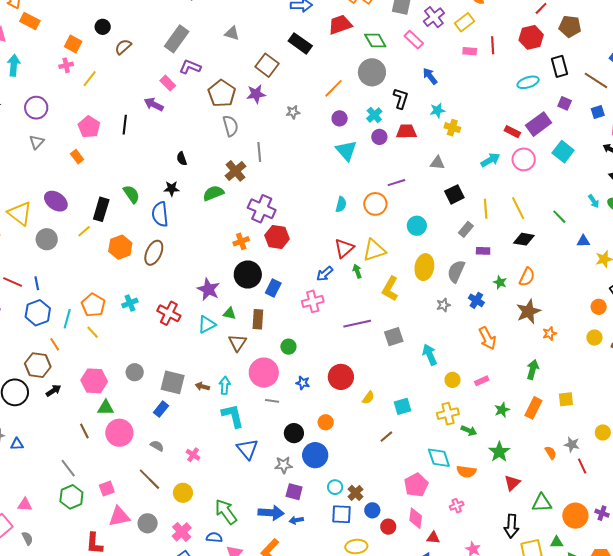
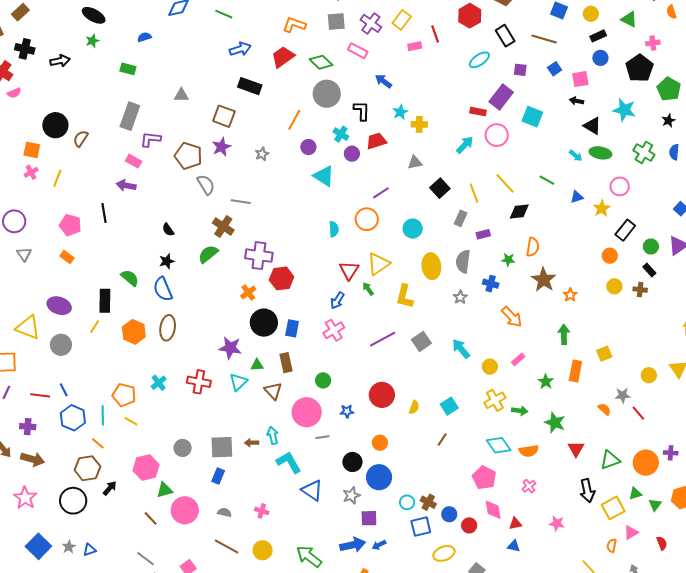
black circle: (103, 27) -> (55, 125), size x1.6
gray line: (259, 152) -> (241, 202), turned -60

